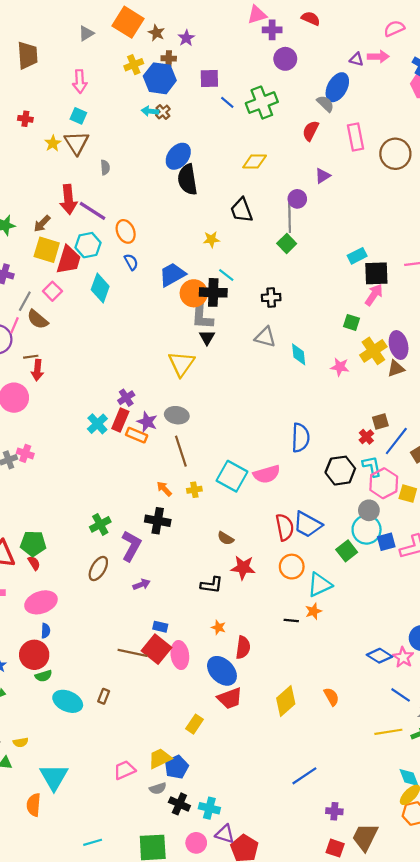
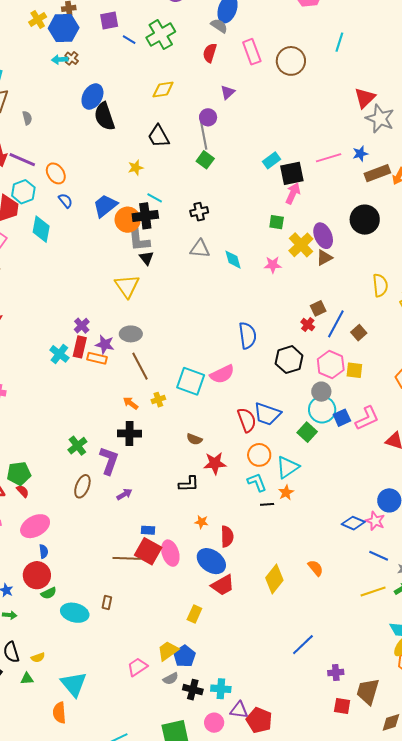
cyan L-shape: (372, 466) -> (257, 482), moved

